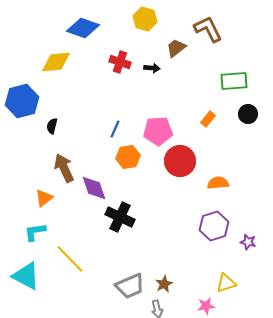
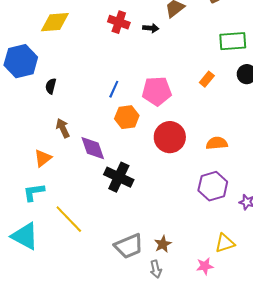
red circle: (180, 161) -> (170, 137), moved
brown arrow: (64, 168) -> (63, 128), size x0.7

